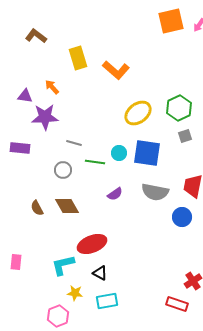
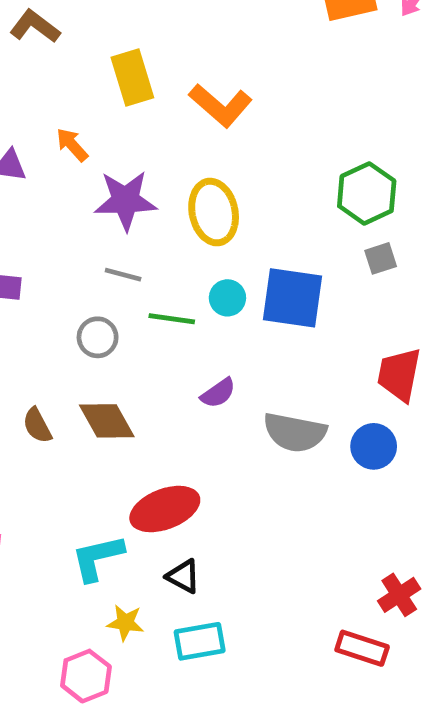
yellow ellipse: (138, 113) -> (214, 212), moved, turned -64
purple star: (45, 117) -> (125, 200), moved
gray semicircle: (155, 192) -> (295, 432), moved

